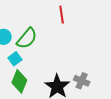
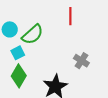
gray cross: (82, 81) -> (81, 61), moved

